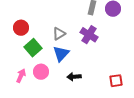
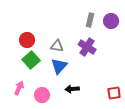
red circle: (21, 28) -> (27, 40), moved
gray triangle: (59, 34) -> (57, 46), turned 40
pink circle: (41, 72) -> (42, 95), moved

